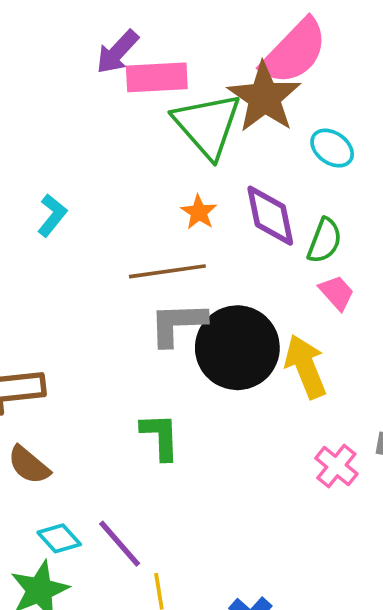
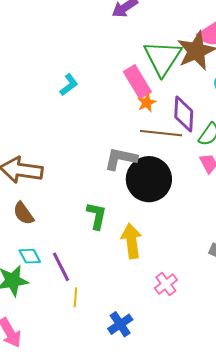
pink rectangle: (157, 77) -> (137, 82), moved, turned 48
brown line: (167, 271) -> (161, 133), moved
yellow arrow: (306, 367) -> (132, 241), moved
pink cross: (336, 466) -> (166, 284), moved

